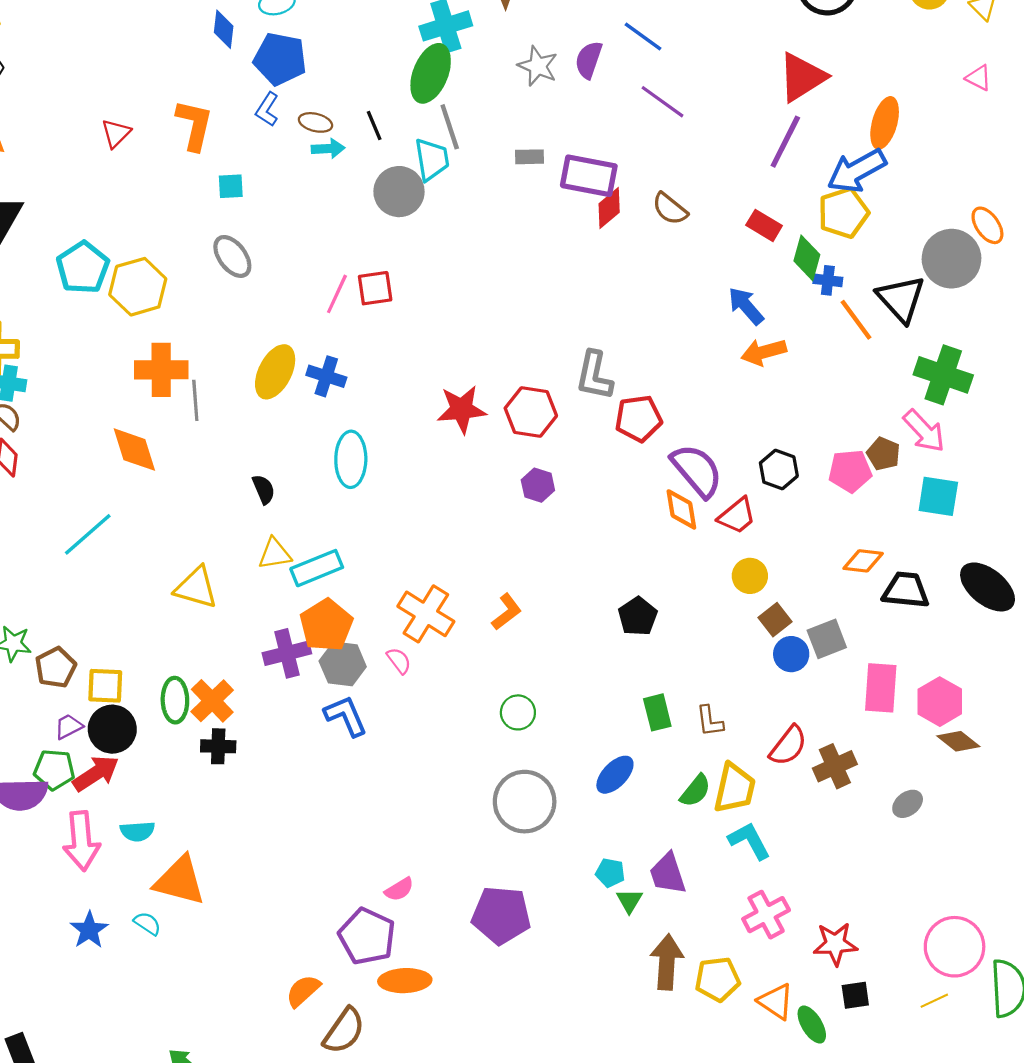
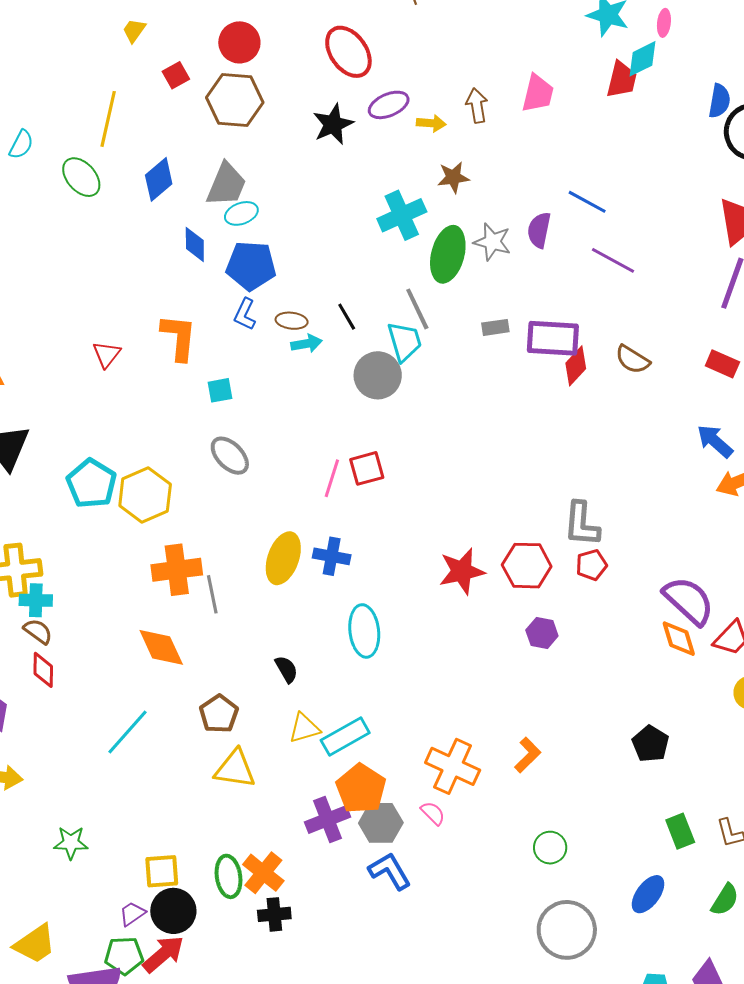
green ellipse: (431, 73) -> (448, 254), moved
red pentagon: (639, 419) -> (592, 565), moved, size x0.7
brown pentagon: (56, 667) -> (219, 714), moved

